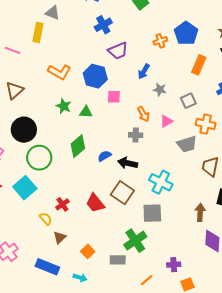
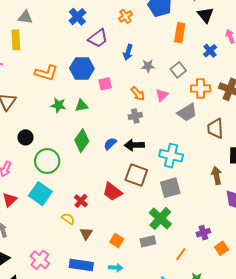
orange cross: (160, 41) -> (125, 16), moved
black circle: (24, 130) -> (25, 137), size x0.6

